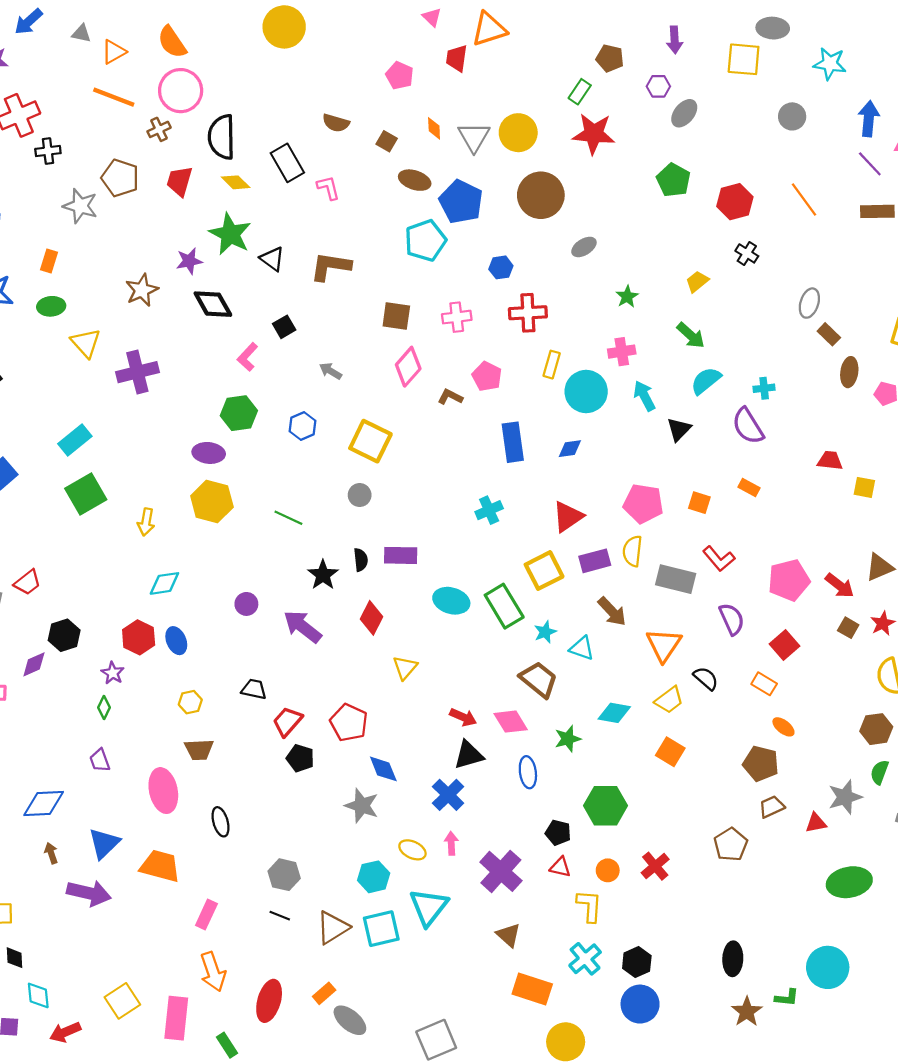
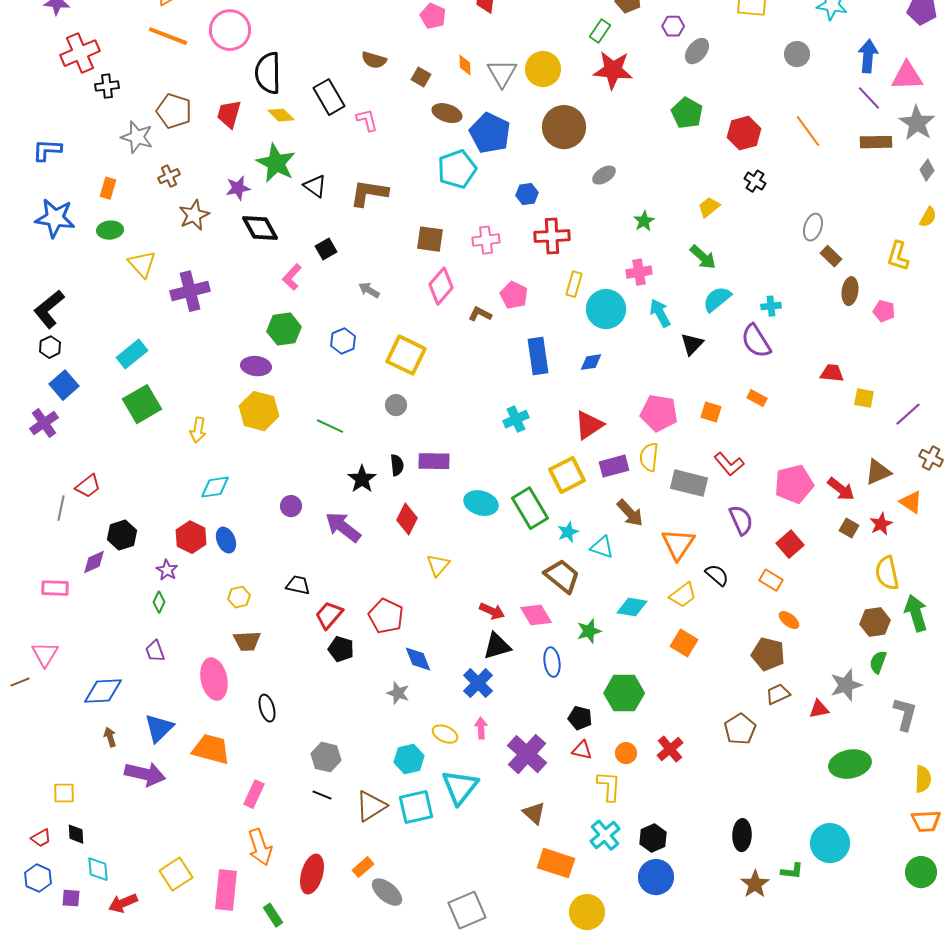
brown cross: (159, 129) -> (169, 176), moved
gray star: (362, 806) -> (398, 693), size x0.7

